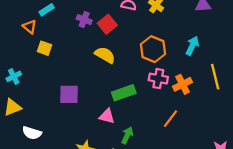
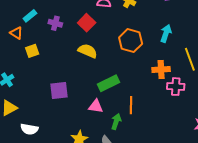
purple cross: (84, 20) -> (55, 23), moved
yellow square: (45, 48) -> (32, 51), turned -32
pink cross: (158, 79) -> (176, 87), moved
orange cross: (183, 84) -> (161, 69), turned 30
orange line: (170, 119) -> (131, 105), moved, turned -30

